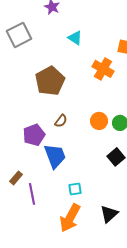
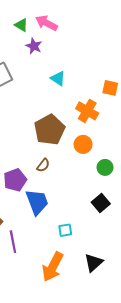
brown pentagon: (50, 81) -> (50, 130), moved
orange circle: (99, 121) -> (83, 144), moved
cyan square: (75, 189) -> (65, 230), moved

